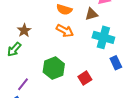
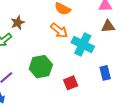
brown triangle: (91, 14) -> (108, 26), moved
cyan cross: (103, 37) -> (83, 45), moved

